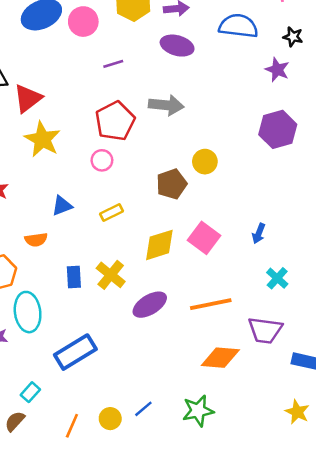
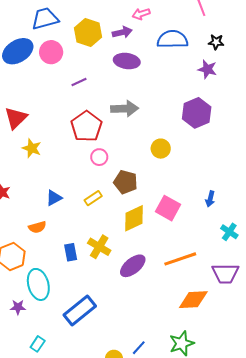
purple hexagon: (278, 129) -> (197, 113), moved
yellow star: (42, 139) -> (32, 148), size x0.7
pink circle: (102, 160) -> (99, 157), moved
brown pentagon: (172, 184) -> (125, 182), moved, turned -30
cyan rectangle: (30, 392) -> (38, 344), moved

